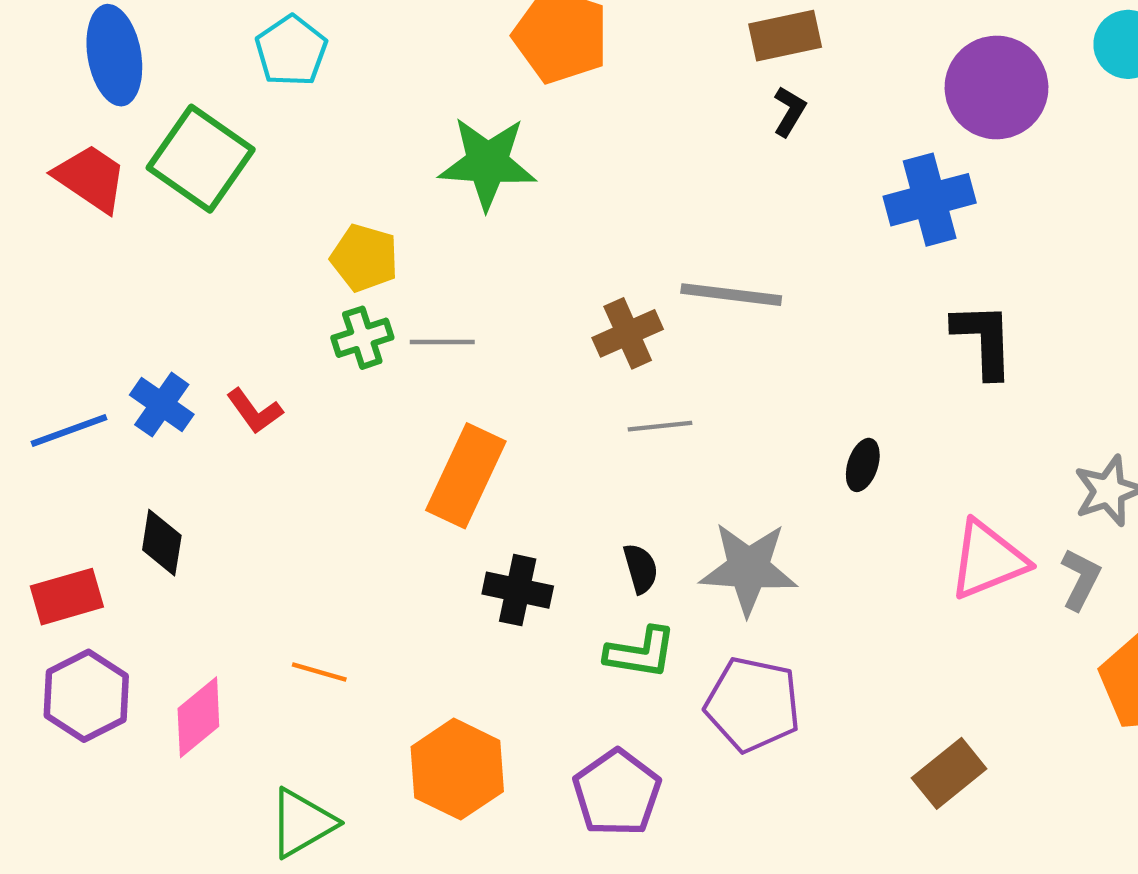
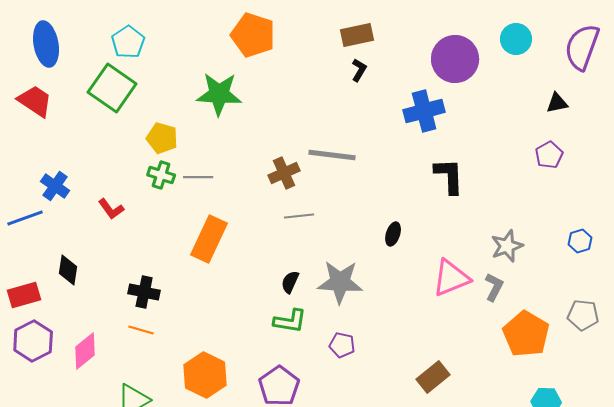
green square: (201, 159) -> (112, 88), moved
green cross: (362, 338) -> (161, 175), turned 36
blue cross: (162, 405) -> (55, 186), moved
black semicircle: (641, 568) -> (290, 282), turned -140
black cross: (518, 590) -> (144, 292), moved
purple pentagon: (753, 704) -> (342, 345), size x0.6

